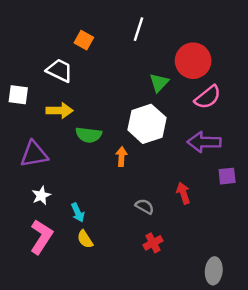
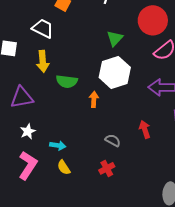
green triangle: (159, 83) -> (115, 38), moved
yellow arrow: (60, 111) -> (43, 61), turned 85
cyan arrow: (78, 213) -> (58, 145), turned -56
red cross: (153, 243) -> (107, 168), moved

